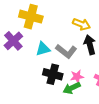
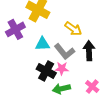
yellow arrow: (81, 24) -> (73, 29), moved
pink star: (77, 77) -> (62, 68), moved

